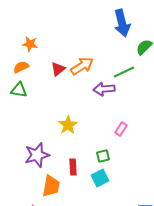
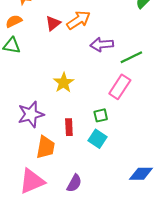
green line: (124, 72) -> (131, 57), moved
pink rectangle: (121, 129) -> (120, 87), size x1.6
cyan square: (100, 178) -> (98, 139), turned -30

